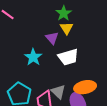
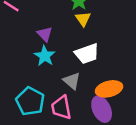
purple triangle: (52, 38) -> (45, 34), moved
gray triangle: (58, 92) -> (72, 81), moved

